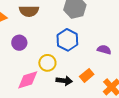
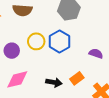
purple circle: (19, 43) -> (12, 51), moved
yellow circle: (47, 63) -> (36, 41), moved

